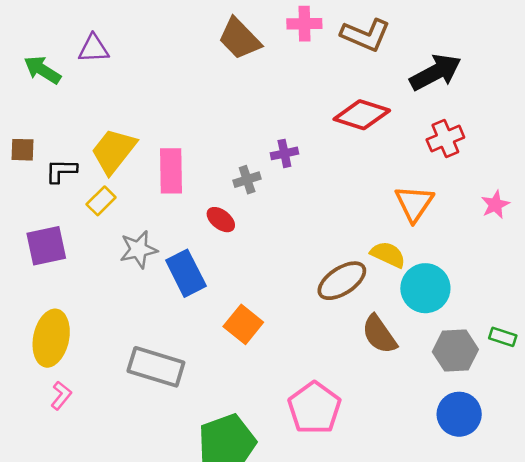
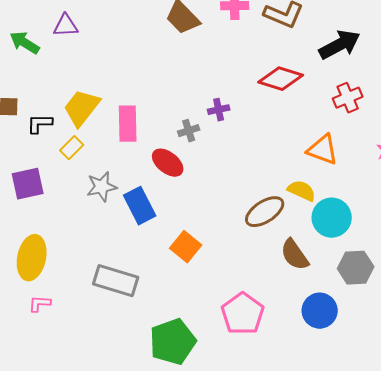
orange triangle: (414, 203) -> (323, 150), turned -44
red ellipse: (221, 220) -> (168, 163), size x1.4
pink L-shape: (61, 395) -> (40, 304), turned -125
blue circle: (459, 414) -> (320, 311), moved

